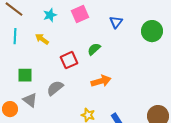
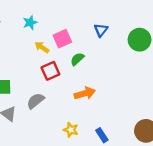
pink square: (80, 14) -> (62, 39), moved
yellow arrow: (42, 39) -> (42, 47), moved

